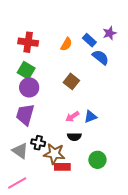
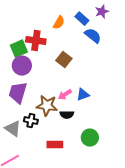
red cross: (28, 42) -> (36, 41), moved
green square: (26, 70) -> (19, 49), turned 36
brown star: (54, 154) -> (47, 106), moved

